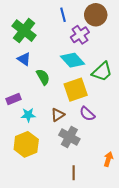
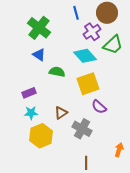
green trapezoid: (102, 72) -> (113, 45), moved
green semicircle: (43, 77) -> (57, 72), turned -49
cyan star: (28, 115) -> (31, 113), moved
brown triangle: (58, 115) -> (61, 113), moved

